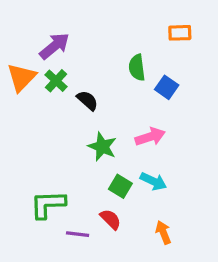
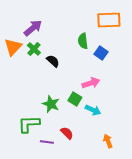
orange rectangle: (180, 33) -> (109, 20), size x1.6
green star: (102, 147) -> (51, 104), moved
green square: (120, 186) -> (75, 99), moved
orange arrow: (163, 232) -> (108, 141), moved

